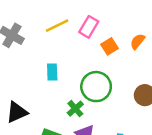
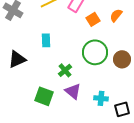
green circle: (96, 87) -> (95, 52), moved
black triangle: (17, 112) -> (17, 59), moved

